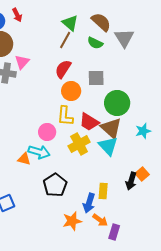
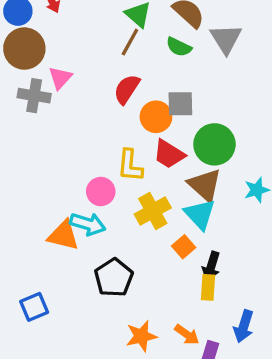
orange circle: (71, 91) -> (156, 117), moved
red trapezoid: (89, 122) -> (169, 154), moved
orange triangle: (24, 159) -> (63, 235), size x1.5
orange square: (142, 174) -> (184, 247), moved
black arrow: (131, 181) -> (211, 266), moved
yellow rectangle: (103, 191) -> (208, 287), moved
blue arrow: (89, 203) -> (244, 326), moved

